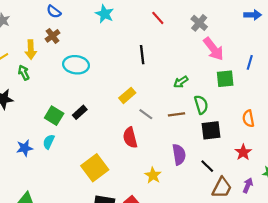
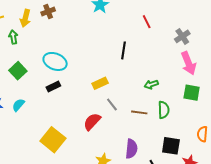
cyan ellipse: (76, 65) -> (55, 61), moved
green square: (54, 116) -> (18, 71), moved
black square: (211, 130) -> (171, 146), moved
red semicircle: (130, 138) -> (92, 122), turned 42
yellow square: (95, 168) -> (53, 140), turned -30

